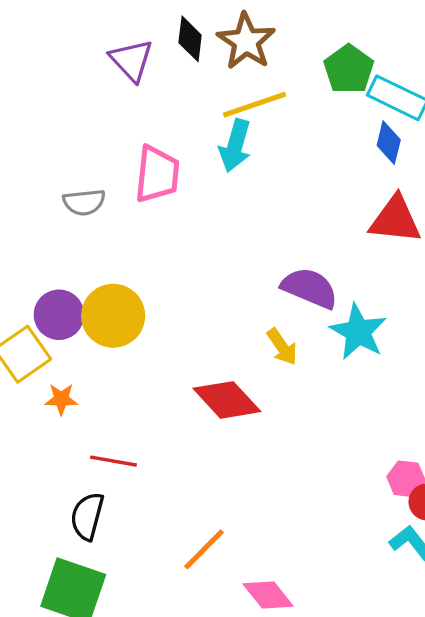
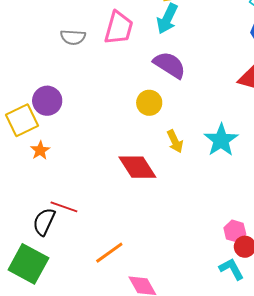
purple semicircle: (310, 288) -> (170, 65), moved
yellow circle: (113, 316) -> (149, 103), moved, size x0.7
orange star: (61, 399) -> (40, 150), turned 30
red line: (113, 461) -> (64, 207), moved

